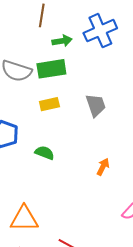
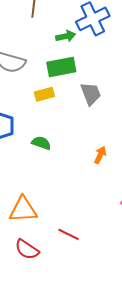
green arrow: (62, 41) -> (66, 36), moved
green rectangle: (51, 69) -> (61, 67), moved

